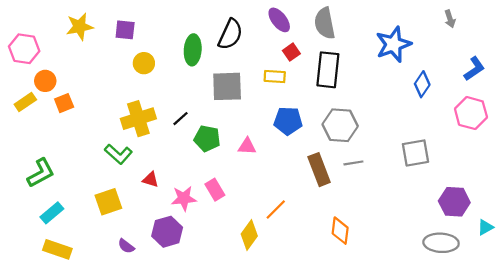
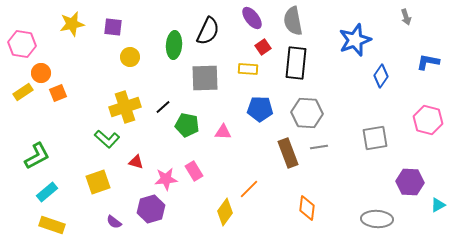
blue L-shape: (474, 69) -> (428, 62), turned -135
pink hexagon: (471, 113) -> (428, 120), moved
gray ellipse: (441, 243) -> (377, 219), moved

